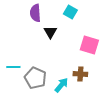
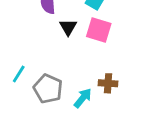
pink square: (89, 45) -> (99, 30), moved
cyan line: (13, 67) -> (19, 74), turned -56

